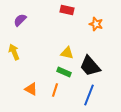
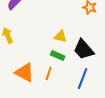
orange triangle: (31, 89) -> (25, 72), size x1.5

